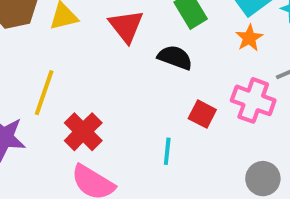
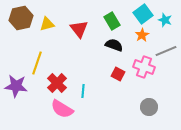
black semicircle: (175, 57) -> (114, 45), moved
cyan line: (167, 151) -> (83, 91), moved

